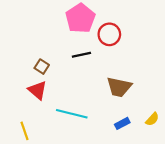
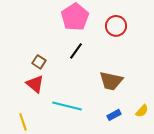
red circle: (109, 34) -> (116, 26), moved
black line: (81, 55) -> (76, 51), turned -42

